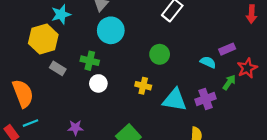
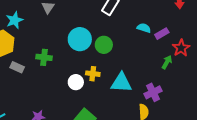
cyan circle: (111, 30) -> (80, 39), moved
cyan semicircle: (208, 62) -> (144, 28), moved
white circle: (98, 83) -> (76, 82), moved
purple cross: (206, 99) -> (153, 92), moved

